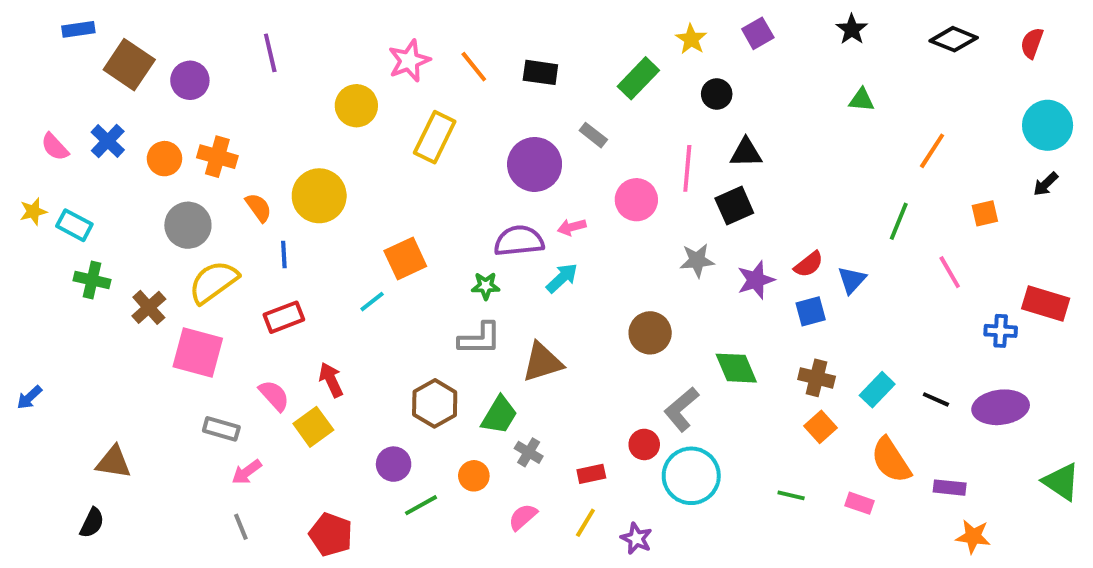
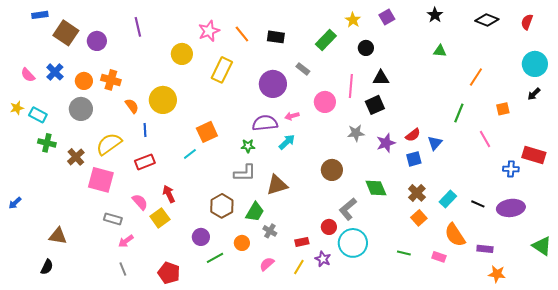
gray circle: (188, 225) -> (81, 109), moved
brown cross: (817, 378) -> (417, 193), turned 30
purple star: (636, 538) -> (323, 259), moved

